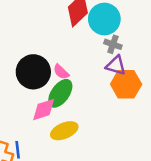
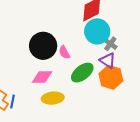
cyan circle: (104, 19) -> (97, 31), moved
green ellipse: (60, 93) -> (82, 73), moved

